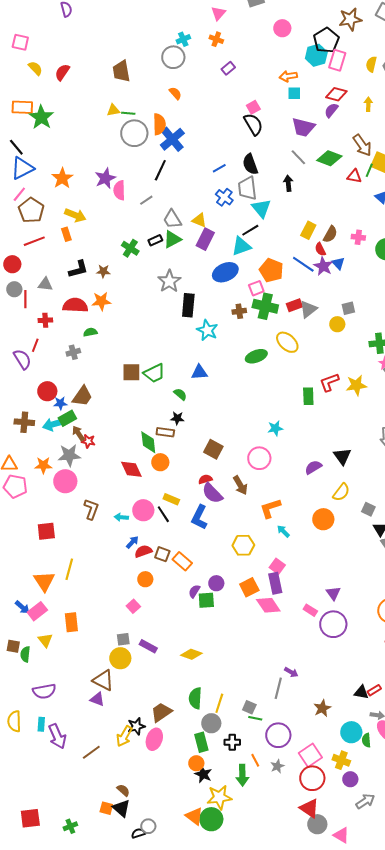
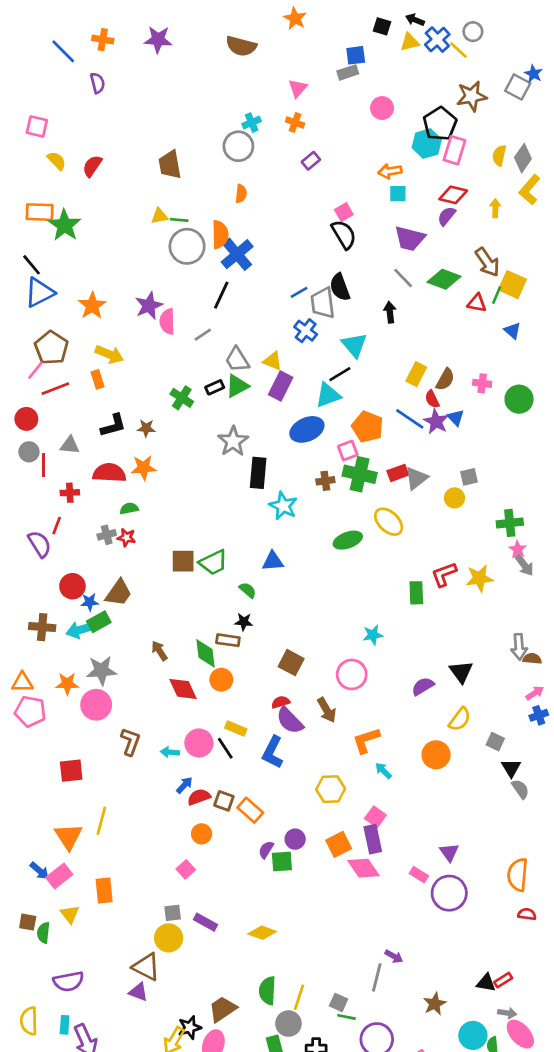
orange semicircle: (175, 93) -> (241, 194), turned 48
gray trapezoid: (247, 188) -> (323, 303), moved
pink line: (19, 194) -> (36, 370), moved
brown arrow: (78, 433) -> (159, 651), moved
red star: (88, 441) -> (126, 537), moved

